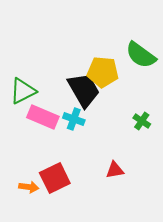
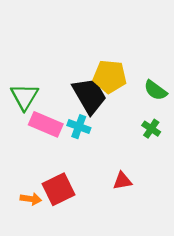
green semicircle: (141, 55) -> (155, 90), moved, size x0.7
green triangle: (23, 91) -> (24, 97), turned -32

